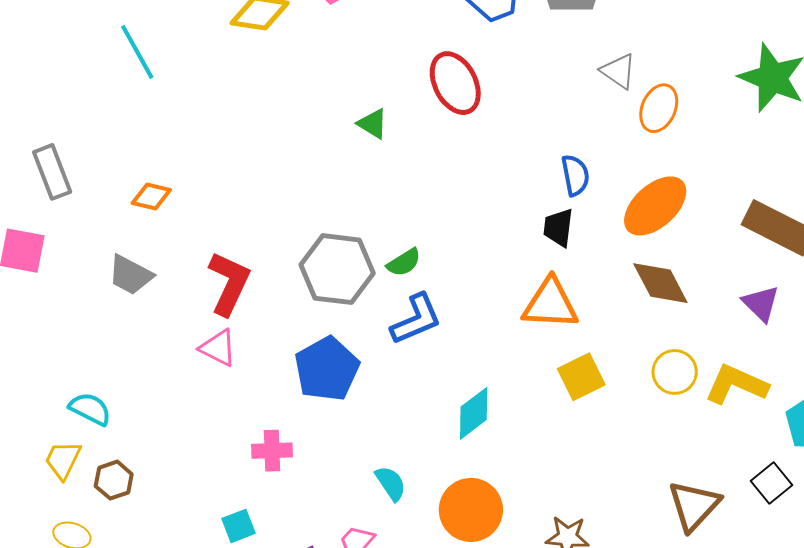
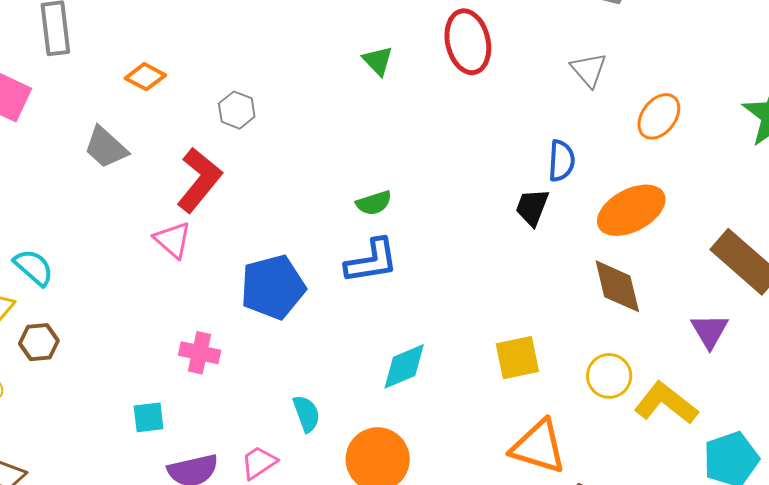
gray triangle: (618, 71) -> (589, 70), moved
gray hexagon: (337, 269) -> (237, 110), moved, size x0.5
orange triangle: (550, 304) -> (538, 447), moved

